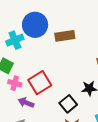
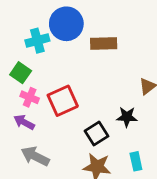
purple arrow: (26, 103) -> (24, 122), moved

